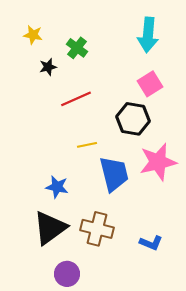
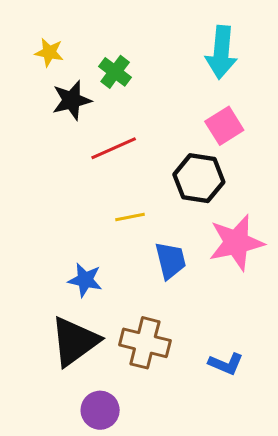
black star: (48, 67) -> (72, 100), size x1.5
blue trapezoid: (114, 174) -> (170, 260), size x0.7

